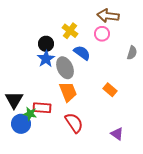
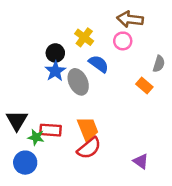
orange rectangle: (110, 90) -> (144, 85), moved
orange trapezoid: (68, 92) -> (88, 129), moved
red semicircle: (74, 123) -> (89, 148), turned 85
blue circle: (21, 124) -> (25, 163), moved

